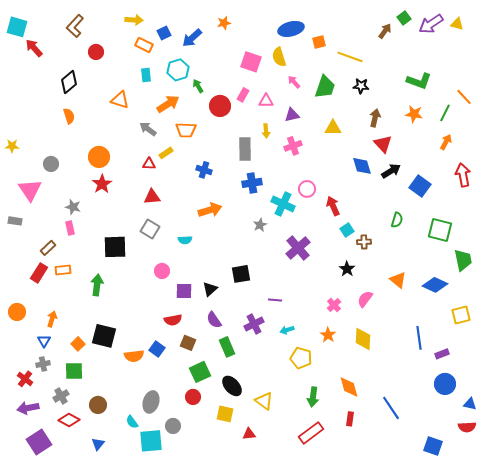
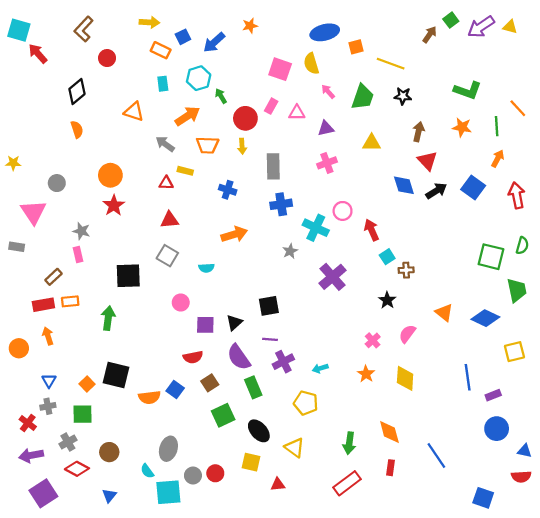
green line: (445, 113) -> (497, 126), turned -30
yellow arrow: (266, 131) -> (242, 146), moved
yellow rectangle: (166, 153) -> (185, 171), turned 48
blue square: (420, 186) -> (473, 188), moved
green semicircle: (397, 220) -> (522, 246), moved
red rectangle: (39, 273) -> (43, 305), turned 48
purple line: (275, 300) -> (270, 339), moved
orange arrow: (52, 319) -> (48, 336), moved, turned -35
purple semicircle: (214, 320) -> (239, 357), size x1.4
brown square: (188, 343) -> (210, 383), turned 35
yellow pentagon: (301, 358) -> (306, 403), moved
red circle: (193, 397) -> (215, 473), moved

